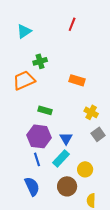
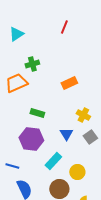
orange rectangle: (77, 80) -> (69, 83), turned -42
blue triangle: (66, 138) -> (66, 134), moved
blue line: (37, 159) -> (12, 166), moved, turned -56

